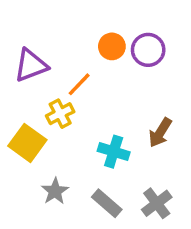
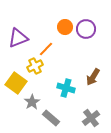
gray star: (55, 191) -> (32, 102), moved
gray rectangle: (107, 203) -> (51, 118), moved

